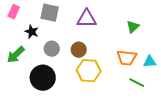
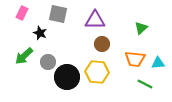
gray circle: (52, 49) -> (48, 62), moved
brown circle: (79, 50) -> (102, 44), moved
black circle: (43, 78) -> (67, 77), moved

